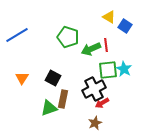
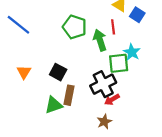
blue line: (17, 35) -> (18, 25), turned 70
red line: (106, 45) -> (113, 27), moved
green arrow: (91, 49) -> (100, 40), turned 96
cyan star: (124, 69) -> (132, 52), moved

